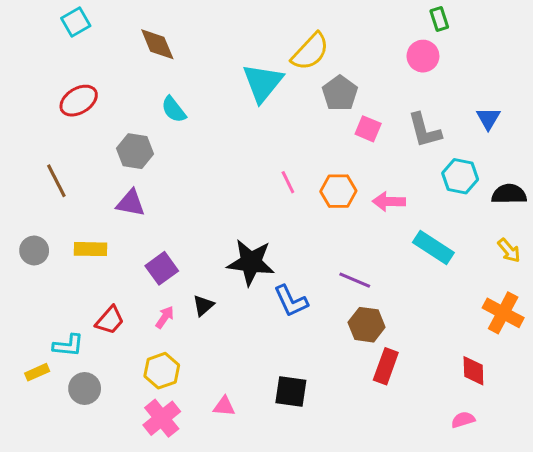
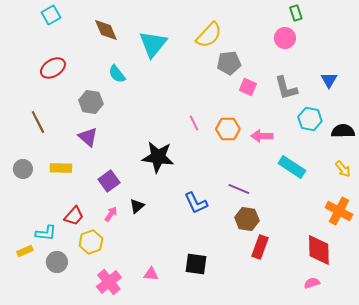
cyan triangle: (263, 83) -> (153, 44), moved
gray pentagon: (340, 93) -> (229, 63), turned 30
purple triangle: (131, 203) -> (88, 137), turned 30
black star: (251, 262) -> (158, 157), moved
yellow hexagon: (162, 371) -> (91, 242), moved
red diamond: (473, 371) -> (319, 250), size x1.5

